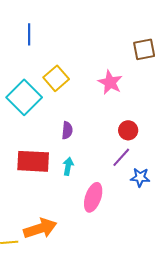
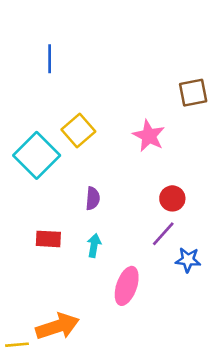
blue line: (29, 34) -> (50, 59), moved
red rectangle: (33, 161) -> (48, 239), size x0.6

